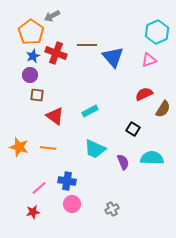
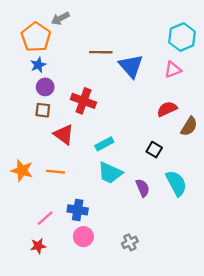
red cross: (56, 53) -> (83, 101), moved
purple circle: (30, 75) -> (45, 87), moved
cyan rectangle: (90, 111) -> (104, 144), moved
cyan semicircle: (152, 158) -> (176, 183), turned 60

